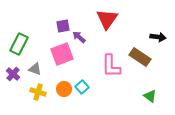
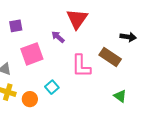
purple square: (63, 26) -> (16, 26), moved
purple arrow: (79, 37) -> (58, 37), moved
orange circle: (64, 89) -> (30, 99), moved

